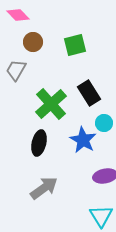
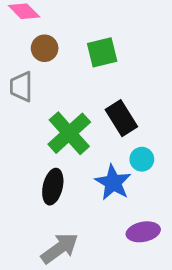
gray trapezoid: (16, 70) -> (21, 87), turned -30

